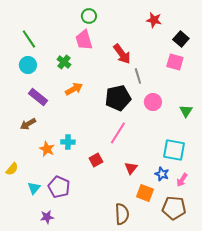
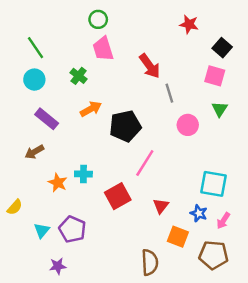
green circle: (89, 16) -> (98, 19), moved
black pentagon: (118, 98) -> (125, 126), moved
green triangle: (186, 111) -> (220, 109), moved
red square: (96, 160) -> (118, 196), size x1.5

